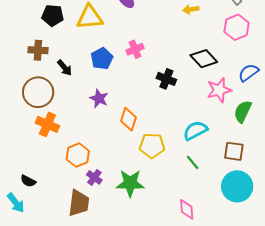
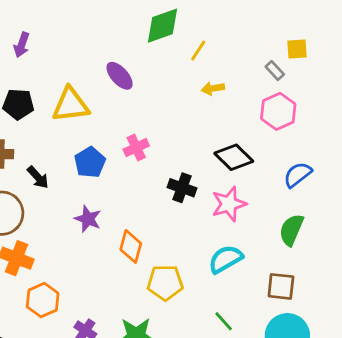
pink star: (219, 90) -> (229, 204), moved
orange hexagon: (78, 155) -> (43, 300), moved
green line: (193, 162) -> (224, 321), moved

